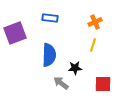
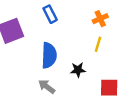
blue rectangle: (50, 18) -> (50, 14), turned 56
gray arrow: (61, 83) -> (47, 87), moved

